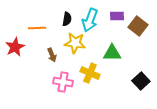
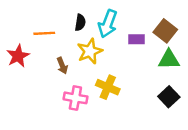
purple rectangle: (117, 16) -> (136, 39), moved
yellow star: (75, 43) -> (90, 51), turned -30
green triangle: (112, 53) -> (169, 60), moved

